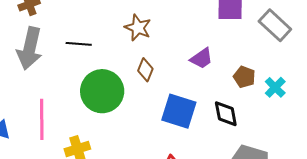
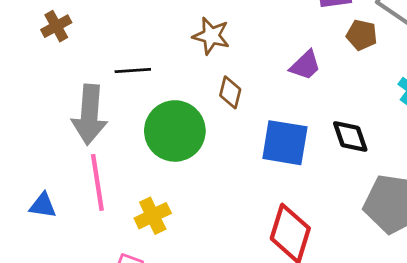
gray arrow: (30, 48) -> (90, 114), moved
brown pentagon: (244, 77) -> (362, 35), moved

